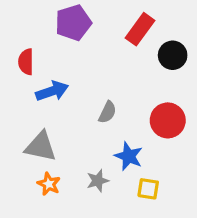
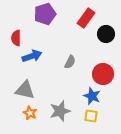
gray semicircle: (107, 112) -> (70, 62), moved
blue star: (129, 156) -> (92, 96), moved
gray star: (98, 181) -> (60, 111), size x1.5

